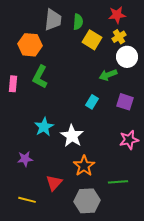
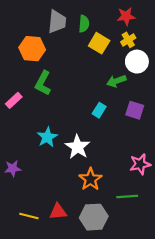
pink rectangle: (13, 84) -> (14, 100), moved, turned 42
pink star: (129, 140) -> (140, 164), moved
purple star: (25, 159) -> (13, 168), moved
red triangle: (54, 183) -> (58, 212), moved, turned 42

